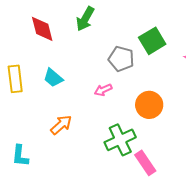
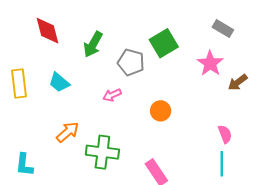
green arrow: (85, 19) -> (93, 44), moved
orange circle: (149, 105) -> (161, 111), size x0.7
green cross: (120, 140) -> (102, 152), moved, turned 32

